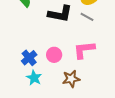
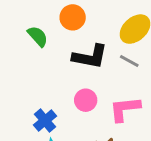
pink circle: (54, 55) -> (86, 100), moved

